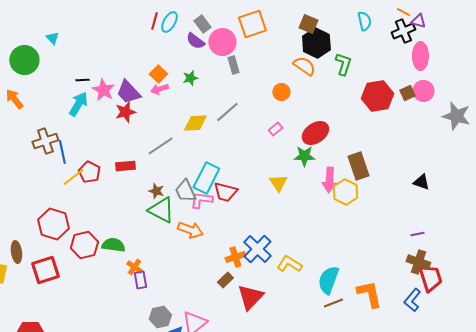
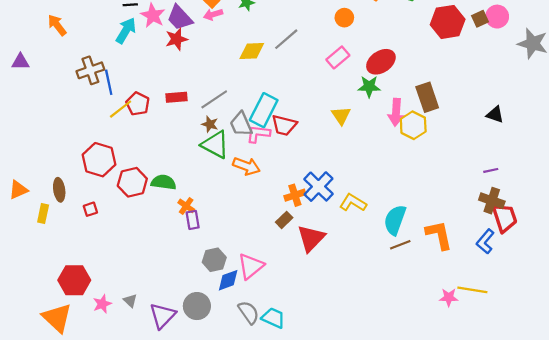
pink rectangle: (275, 129) -> (338, 57), size x1.5
gray line: (160, 146) -> (214, 99), moved
red square: (45, 270) -> (90, 209), size x0.5

